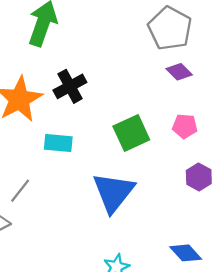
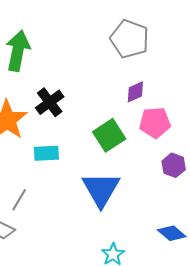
purple diamond: (179, 72) -> (135, 92), moved, turned -60
pink pentagon: (185, 126) -> (155, 123), size x1.4

